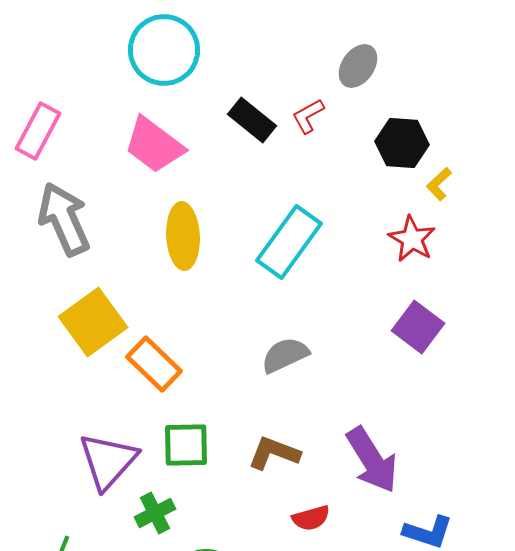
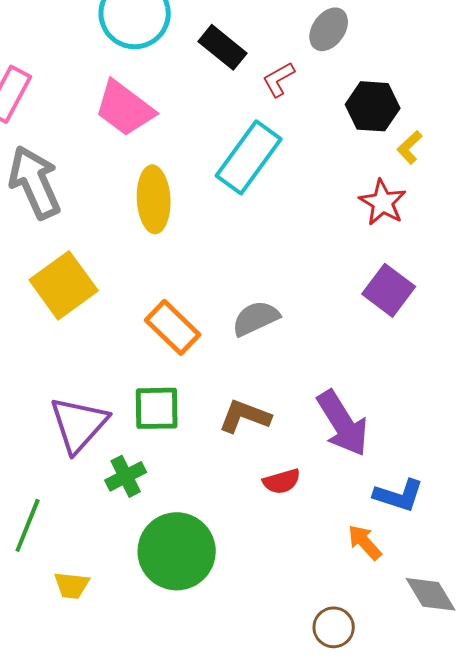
black rectangle: (252, 120) -> (223, 47), moved
cyan rectangle: (289, 242) -> (249, 157), moved
orange rectangle: (154, 364) -> (173, 327), moved

